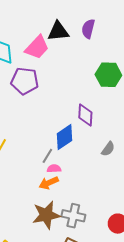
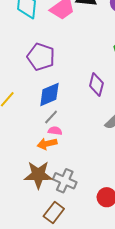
purple pentagon: (25, 81) -> (41, 57), moved
blue diamond: (64, 137) -> (49, 95), moved

